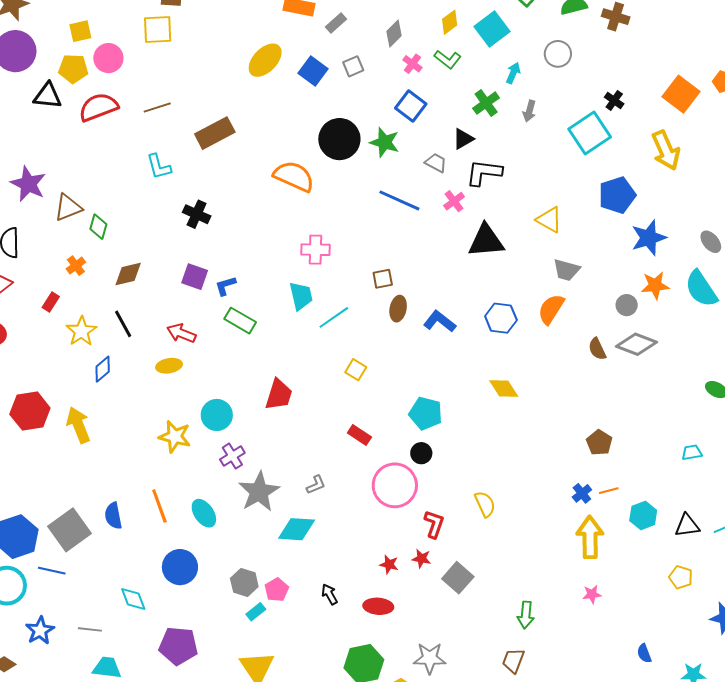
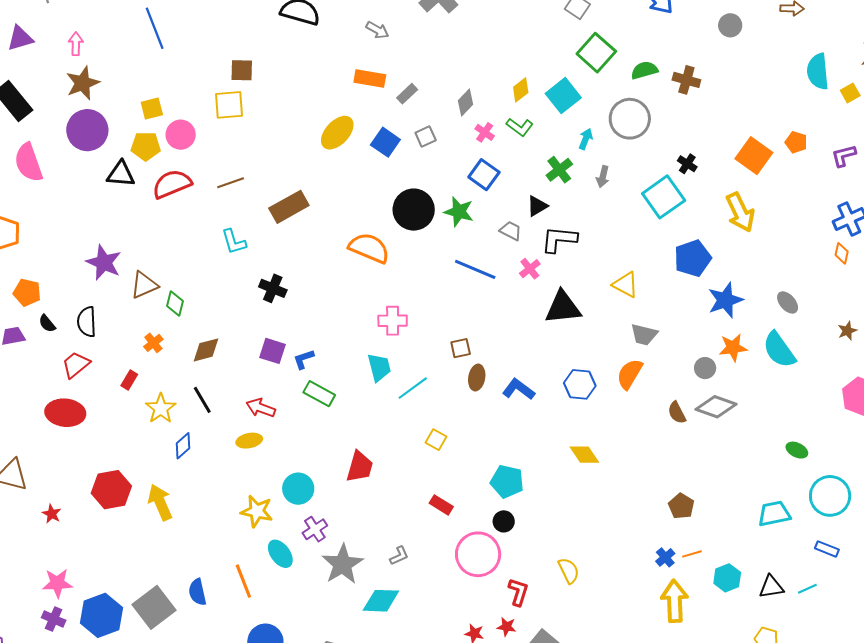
gray circle: (558, 54) -> (630, 119), size x1.5
cyan trapezoid: (692, 452) -> (774, 514), size x1.6
cyan ellipse: (204, 513) -> (280, 554), moved

